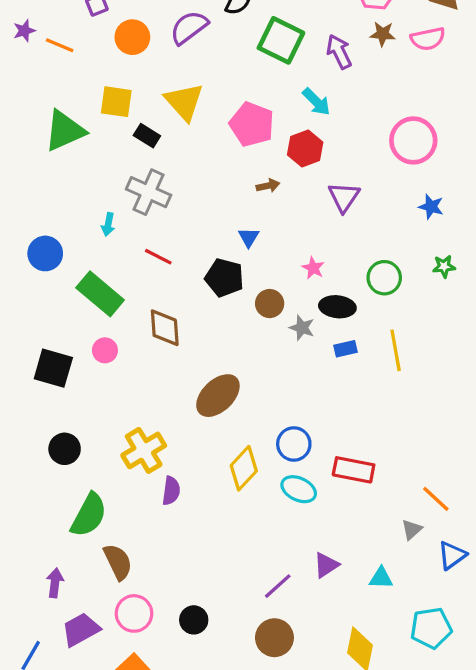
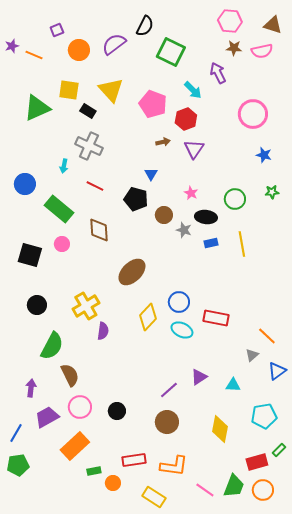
purple arrow: (339, 52) -> (218, 73), moved
purple triangle: (344, 197) -> (194, 149), moved

